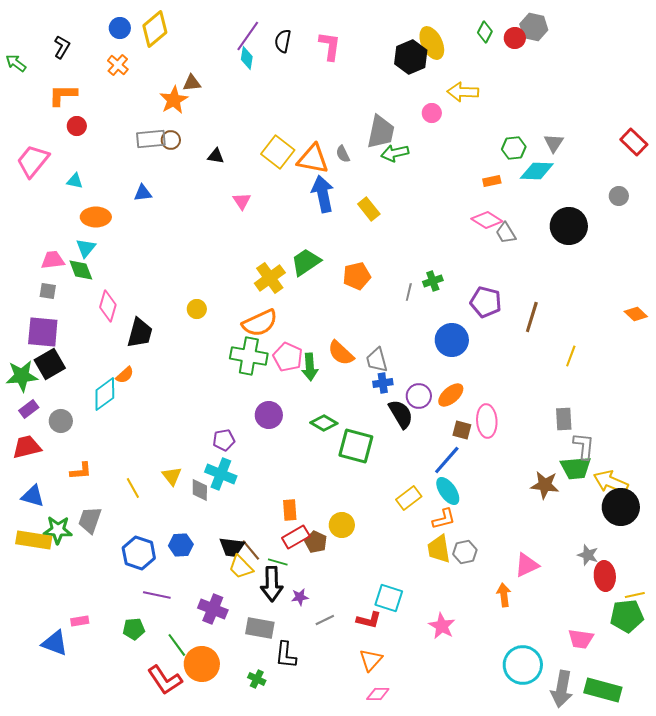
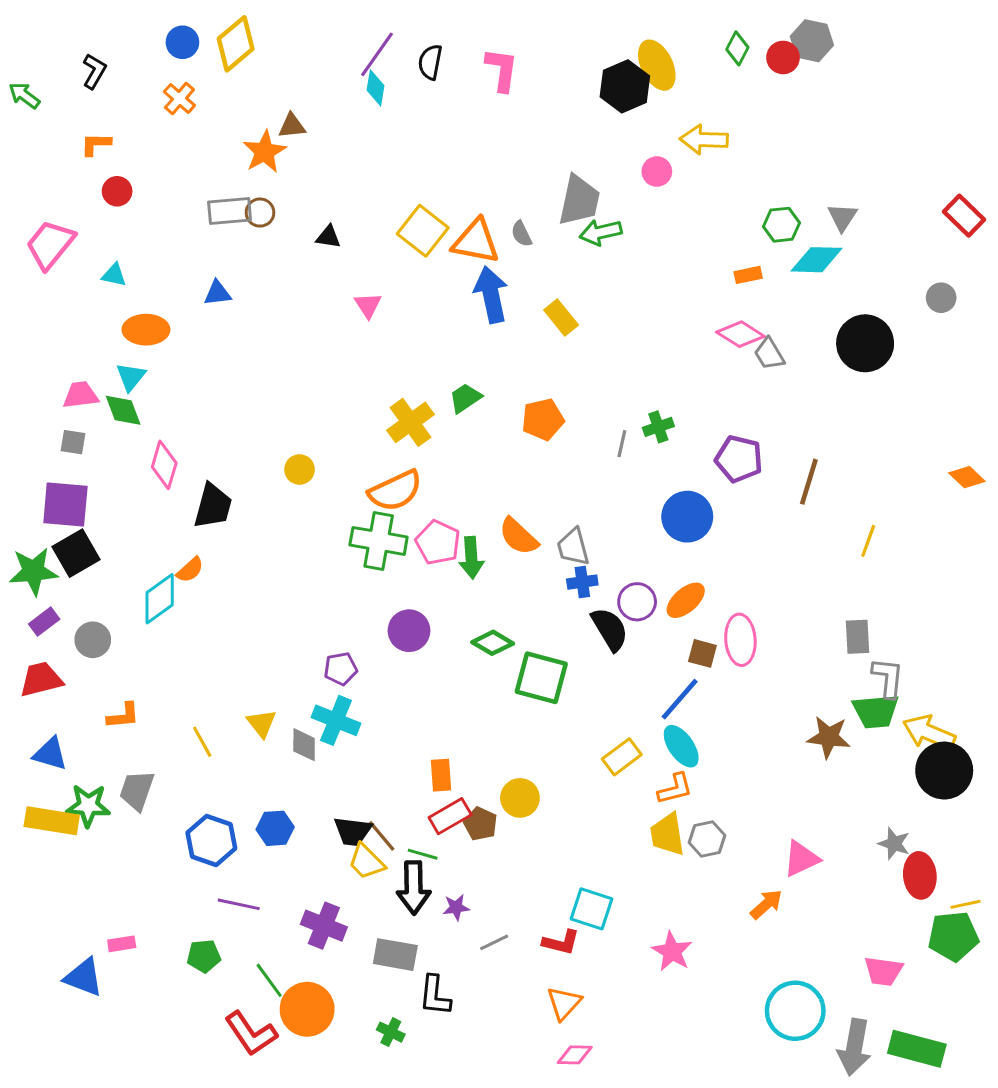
orange L-shape: (63, 95) -> (96, 144), size x0.7
green trapezoid: (306, 262) -> (465, 398), size x0.7
orange arrow: (504, 595) -> (766, 904), turned 55

